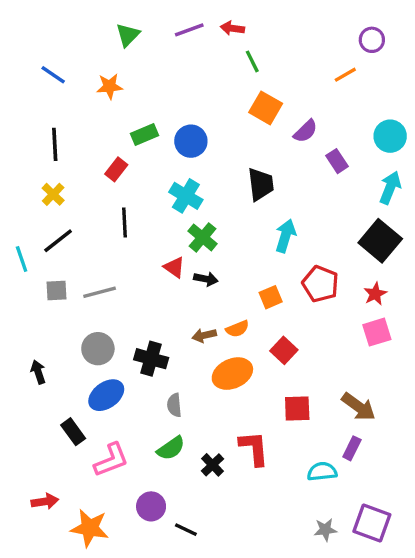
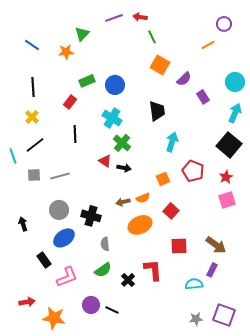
green triangle: (128, 35) -> (82, 34), moved
black line: (186, 530) -> (112, 310), moved

